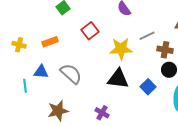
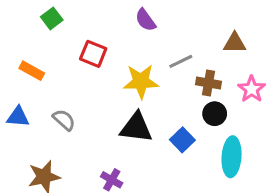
red square: (90, 31) -> (93, 54), turned -30
orange rectangle: (50, 42) -> (32, 71), turned 49
gray semicircle: (71, 74) -> (64, 120), size x0.7

